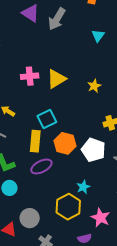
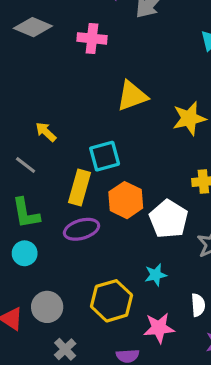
pink cross: (30, 76) -> (92, 38), moved
yellow star: (94, 86) -> (189, 118), size x1.5
cyan star: (83, 187) -> (156, 275), moved
pink star: (100, 218) -> (159, 328), turned 30

